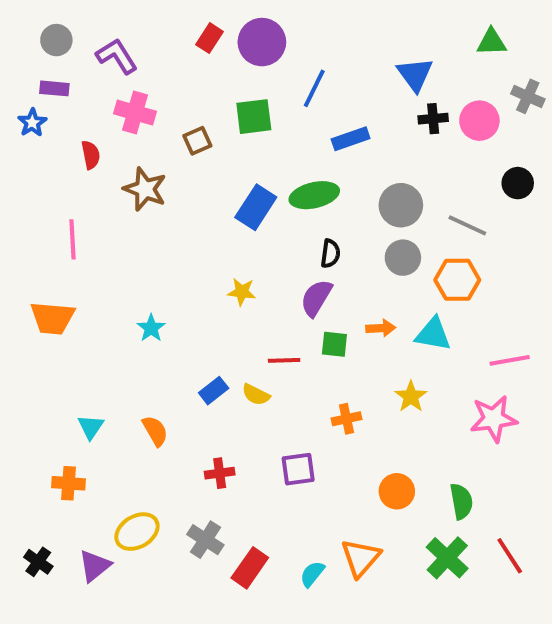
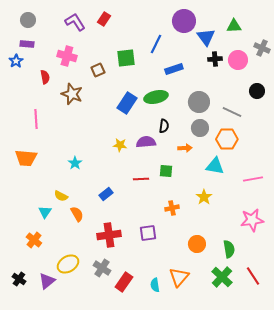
purple circle: (262, 42) -> (184, 21), moved
green triangle: (492, 42) -> (234, 26), moved
purple L-shape: (117, 56) -> (75, 22), moved
purple semicircle: (316, 298) -> (146, 142), moved, turned 54
orange arrow: (381, 328) -> (185, 148), moved
yellow semicircle: (256, 395) -> (61, 196), moved
pink star: (494, 419) -> (252, 220), moved
red cross: (220, 473) -> (109, 235), size x1.6
orange cross: (68, 483) -> (34, 240), turned 35
cyan semicircle: (312, 574) -> (155, 285), turned -48

